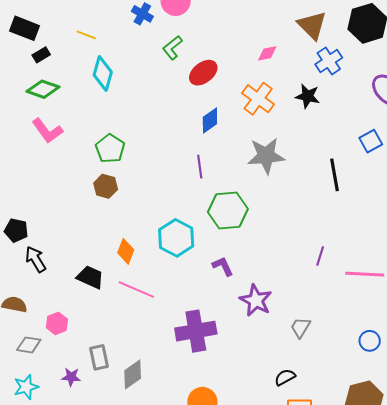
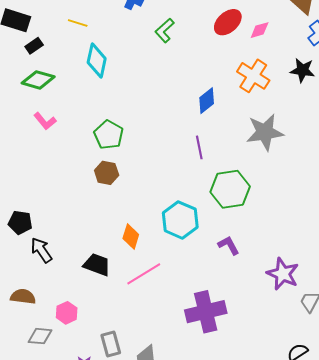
red ellipse: (203, 73) -> (228, 22), moved
pink L-shape: (47, 131) -> (45, 121), size x0.7
pink line: (136, 289) -> (144, 274), turned -51
purple star: (256, 300) -> (283, 274), moved

